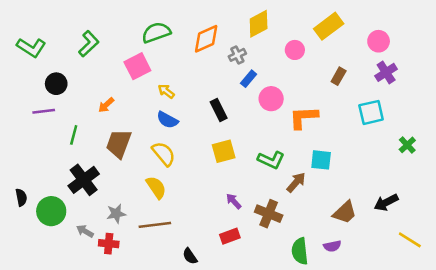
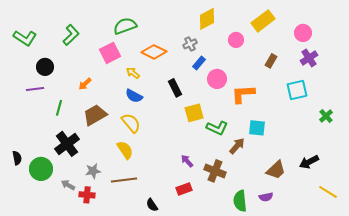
orange diamond: (206, 39) -> (154, 52), moved, turned 50
brown trapezoid: (119, 144) -> (95, 115), turned 40
yellow square: (224, 151) -> (194, 113), moved

